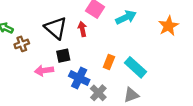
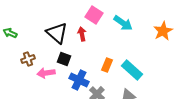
cyan arrow: (126, 17) -> (123, 23), turned 60
brown cross: (22, 44) -> (28, 59), moved
black square: (63, 56) -> (64, 59), turned 32

